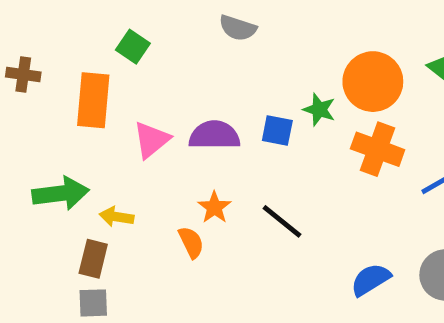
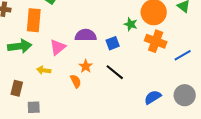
blue square: (277, 131) -> (113, 43), moved, turned -32
pink triangle: (151, 140) -> (58, 47), moved
green arrow: (61, 193) -> (20, 46), moved
brown rectangle: (93, 259) -> (17, 88), moved

